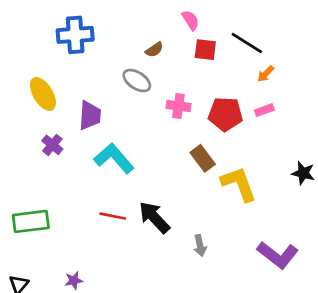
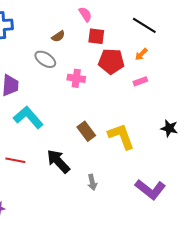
black line: (247, 43) -> (144, 25), moved
red pentagon: (225, 114) -> (111, 61), moved
brown rectangle: (203, 158) -> (86, 131), moved
red line: (113, 216) -> (15, 160), moved

